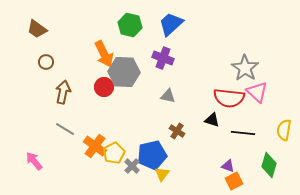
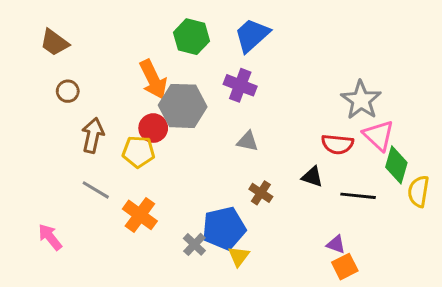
red semicircle: (229, 98) -> (337, 144), size x0.7
yellow pentagon: (114, 153) -> (138, 152), moved, turned 30
green diamond: (269, 165) -> (396, 165), moved

